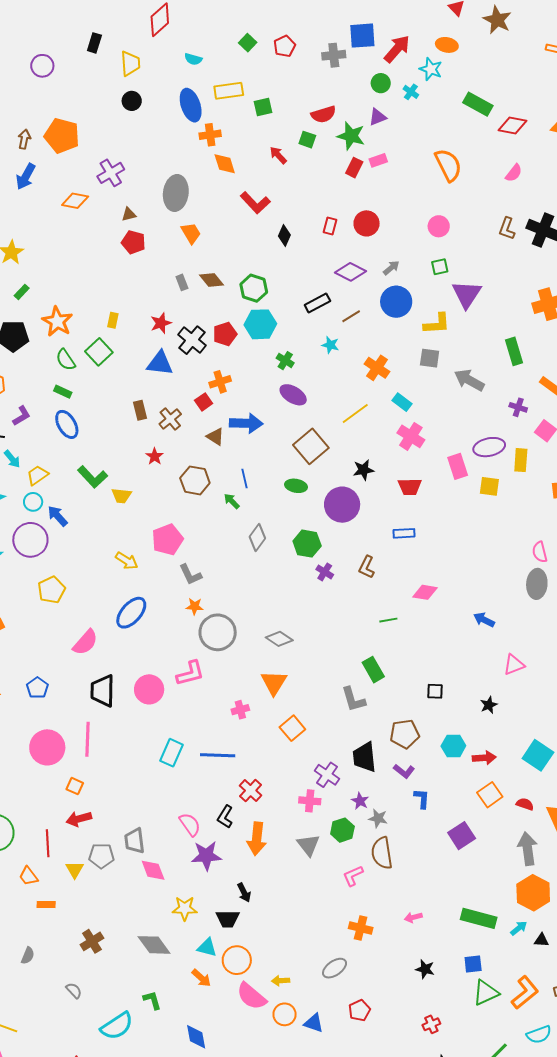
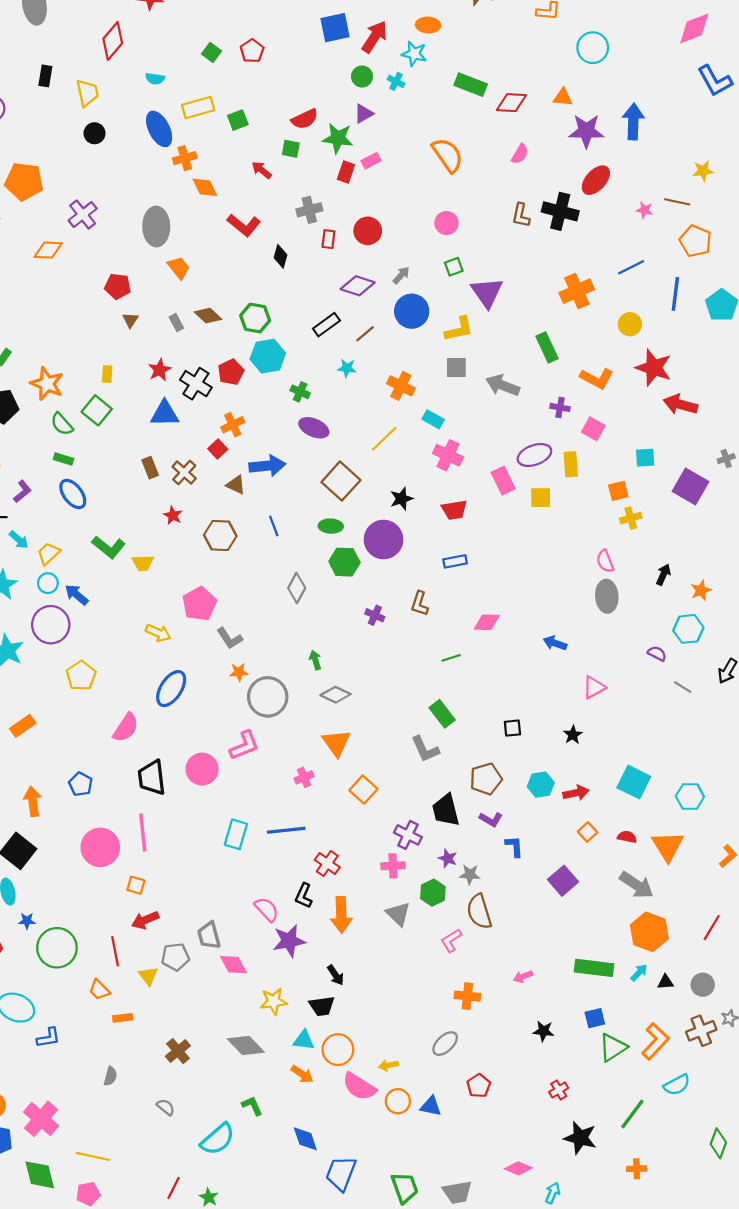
gray cross: (334, 55) -> (309, 210), moved
brown triangle: (129, 214) -> (130, 320), moved, turned -35
green arrow: (232, 501) -> (315, 660), moved, turned 36
green hexagon: (307, 544) -> (344, 562), moved
orange square: (490, 795) -> (587, 832), size x0.7
gray arrow: (527, 849) -> (637, 885), turned 140

